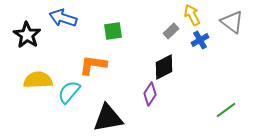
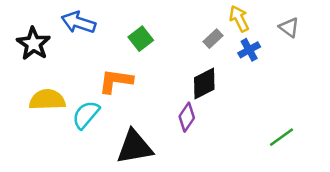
gray triangle: (232, 22) -> (289, 27), size x0.7
green square: (113, 31) -> (141, 39), turned -30

